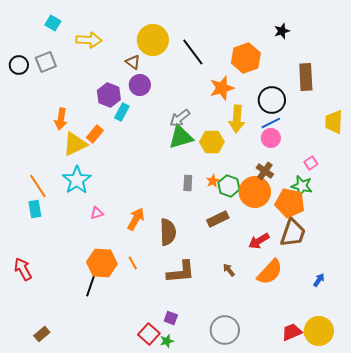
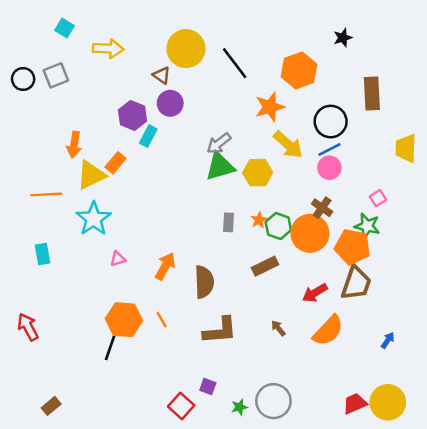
yellow arrow: (237, 119) -> (288, 145), turned -52
orange line: (38, 186) -> (46, 194), moved, turned -60
green star: (167, 341) -> (239, 407), moved

